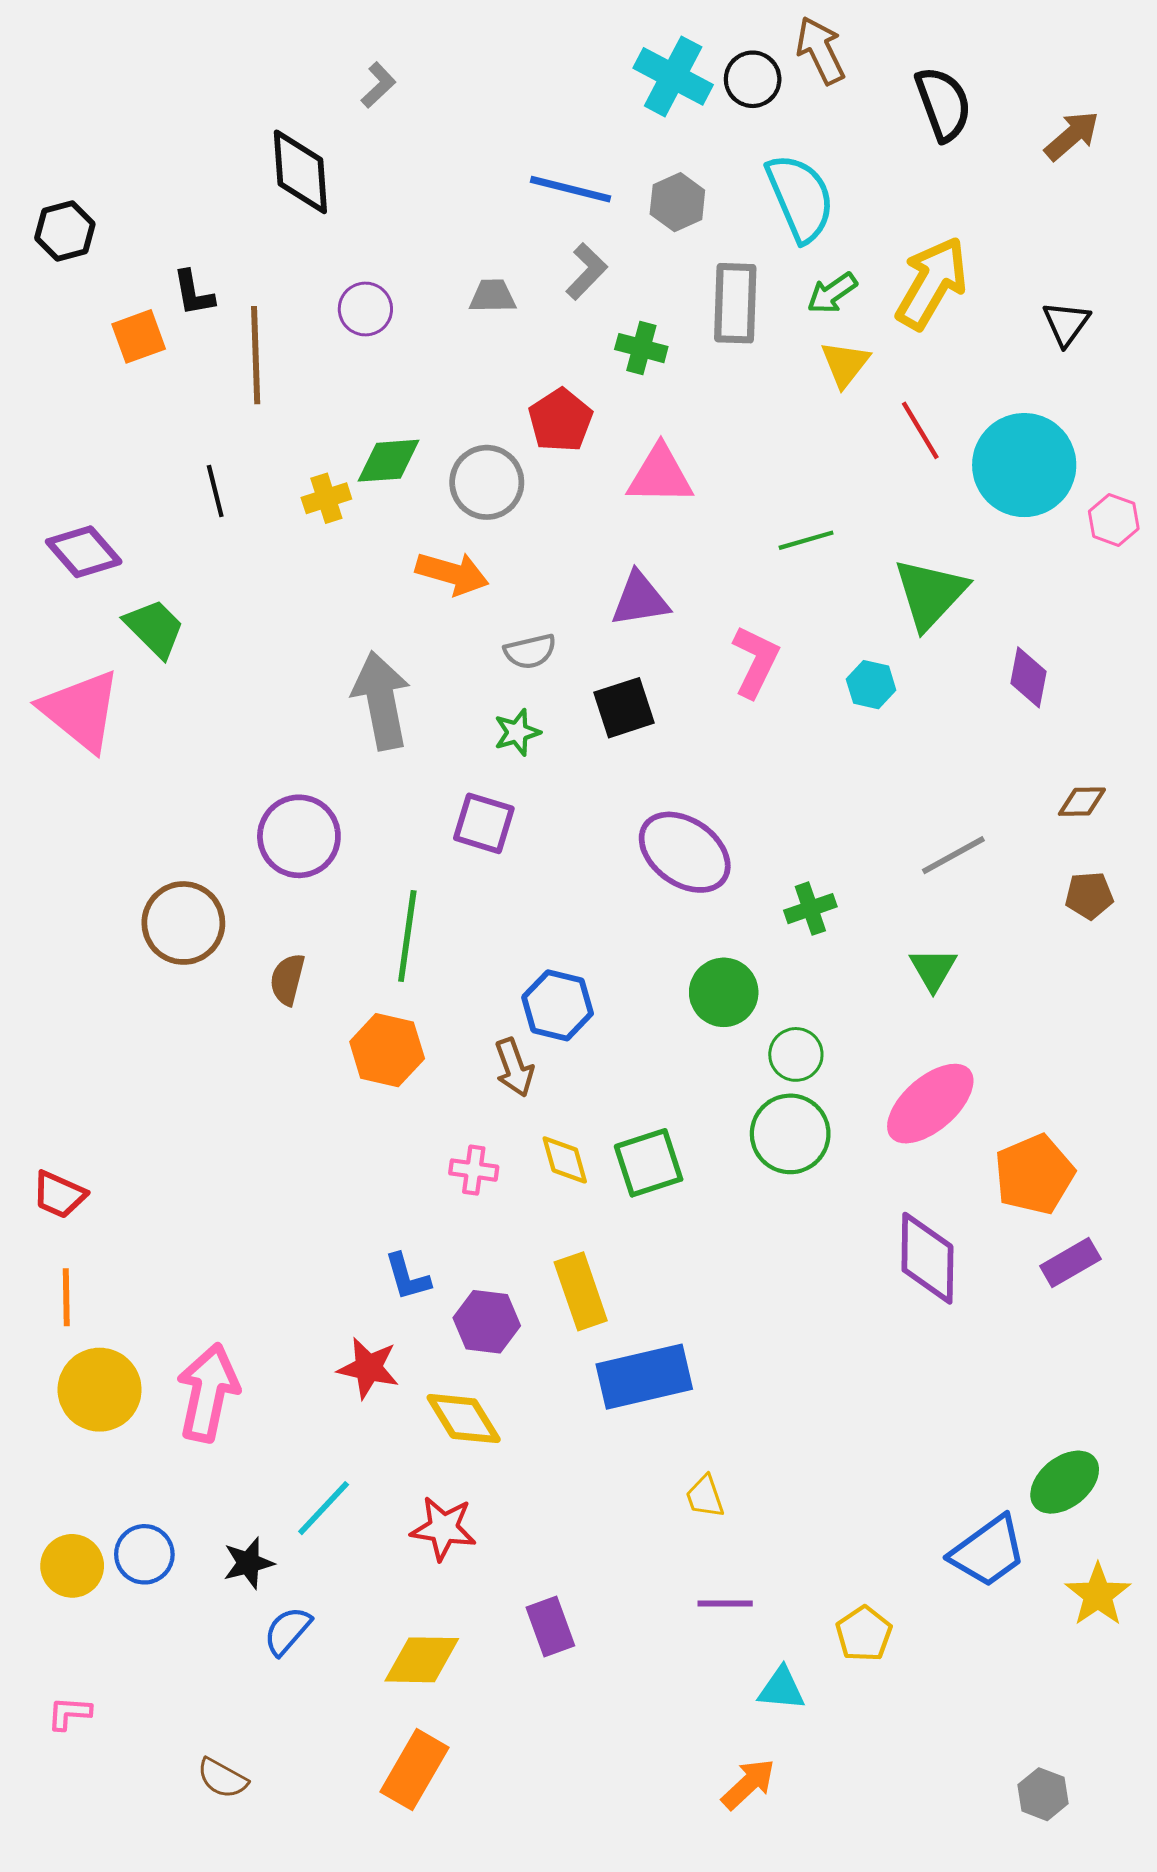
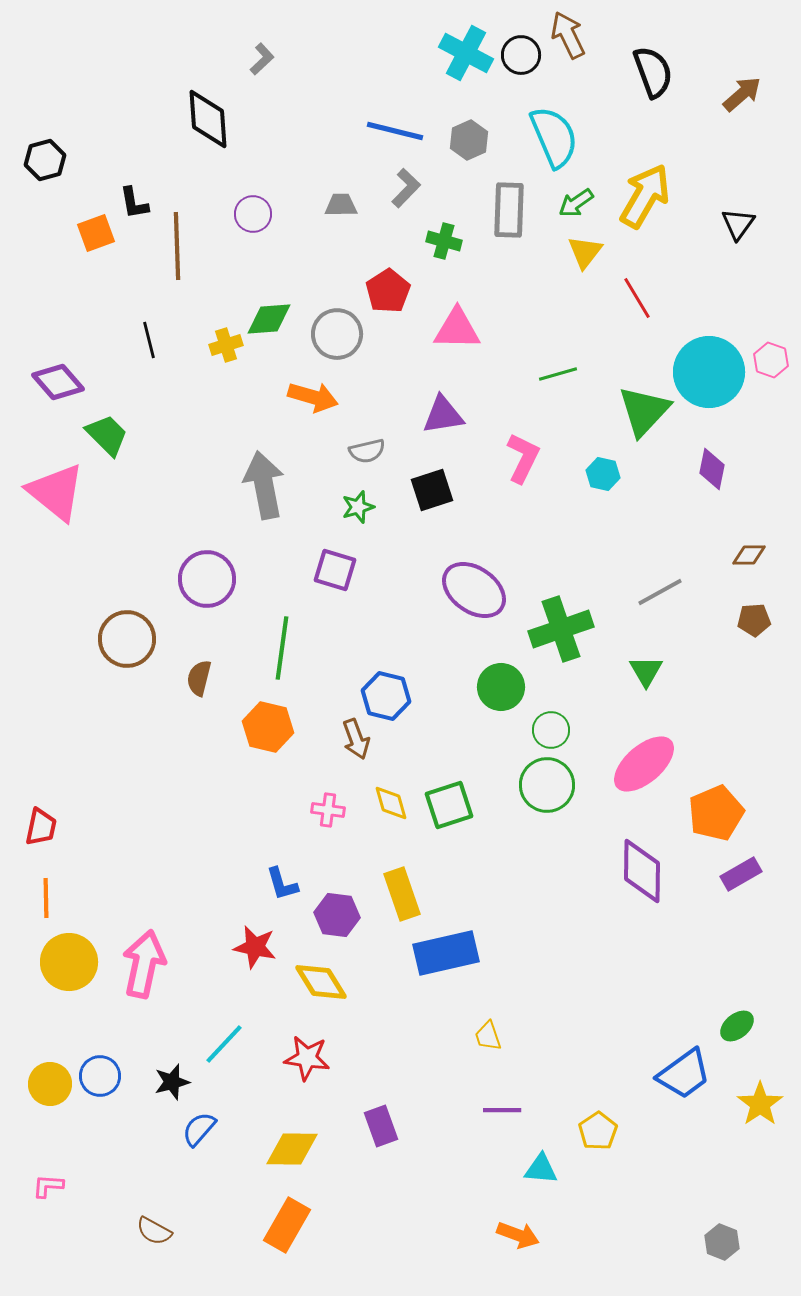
cyan circle: (1024, 465) -> (709, 372), moved
green cross: (810, 909) -> (561, 629), size x1.8
red trapezoid: (59, 1195) -> (41, 827), turned -102
green ellipse: (1065, 1482) -> (737, 1026), size x0.7
orange arrow: (748, 1784) -> (518, 1235), turned 63

